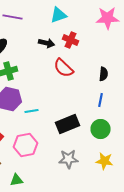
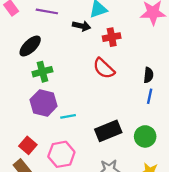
red cross: (70, 40) -> (112, 37), turned -35
black arrow: (46, 43) -> (81, 26), moved
blue line: (100, 100) -> (150, 96), moved

